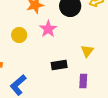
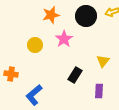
black rectangle: (59, 65) -> (75, 75), turned -49

